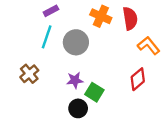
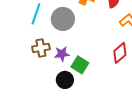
brown cross: (29, 74) -> (41, 48), moved, turned 30

